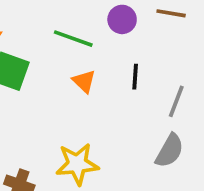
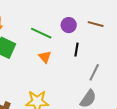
black line: (135, 77) -> (76, 50), moved

